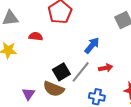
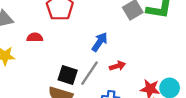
black square: (61, 72) -> (68, 75), turned -36

